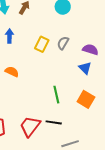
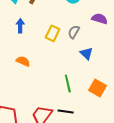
purple semicircle: (90, 50) -> (100, 19), moved
blue triangle: (85, 68) -> (86, 53), moved

